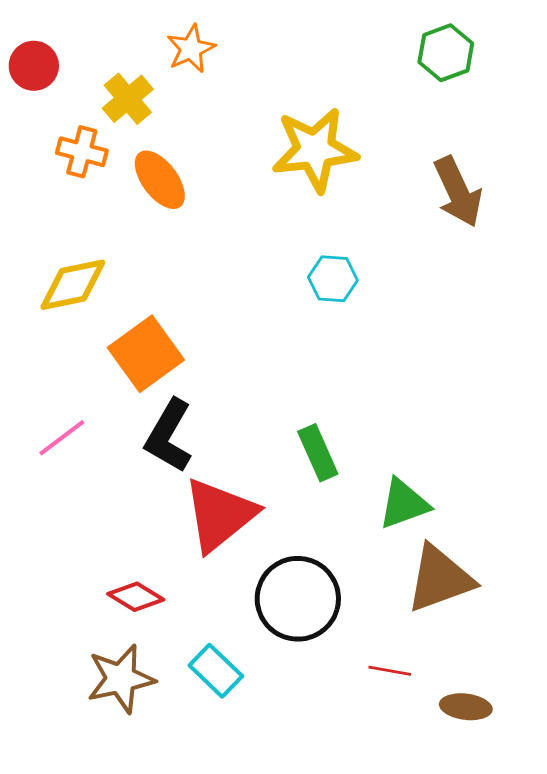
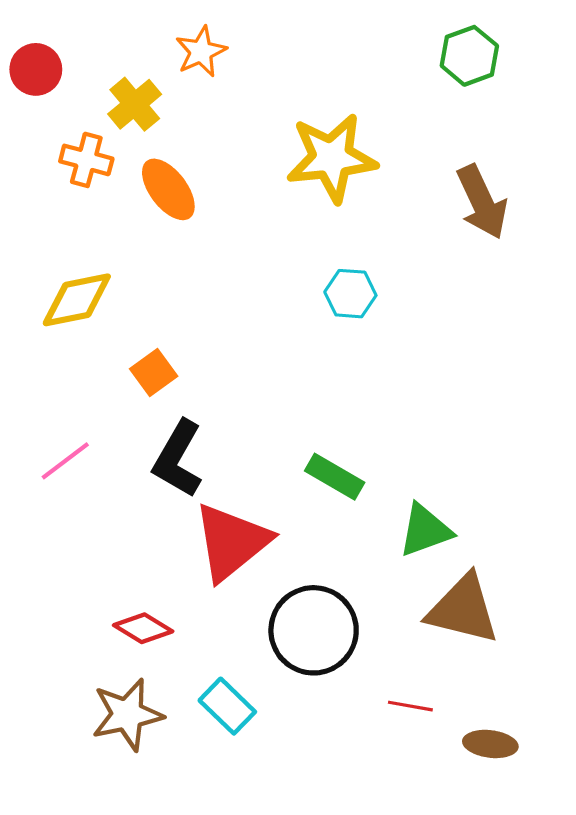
orange square: (146, 354) -> (154, 373), size x0.6
green rectangle: (318, 453) -> (335, 477), turned -36
brown triangle: (440, 579) -> (463, 609), turned 34

